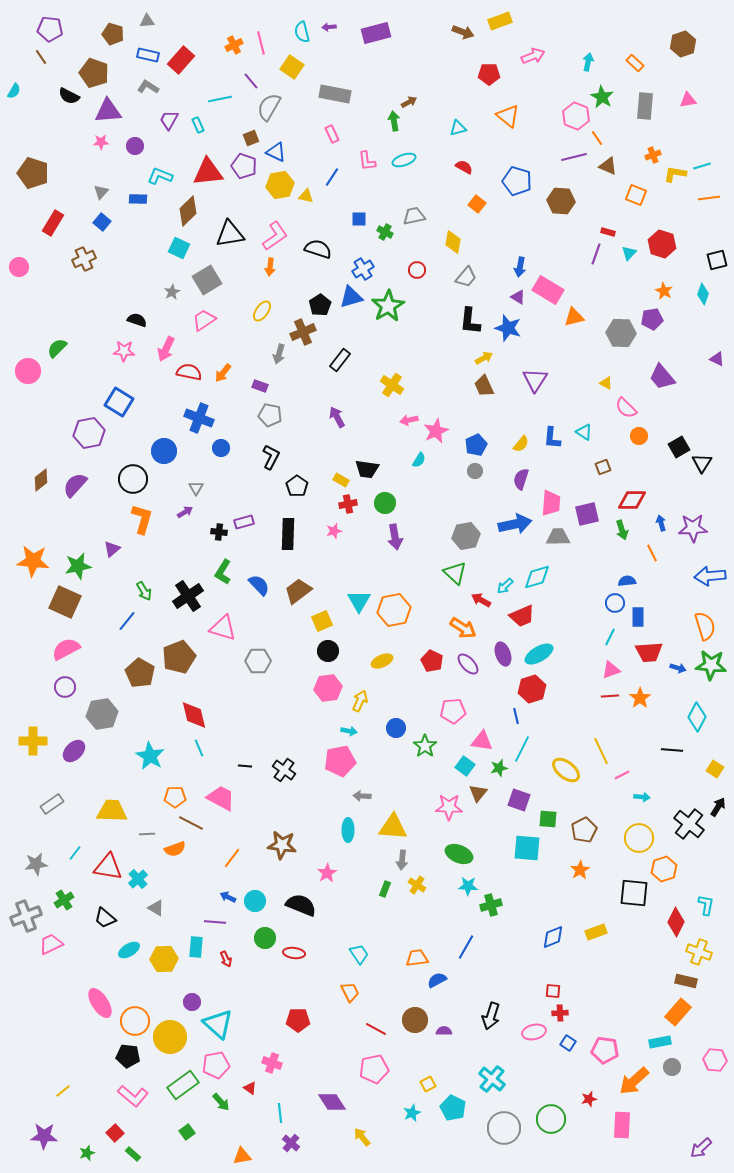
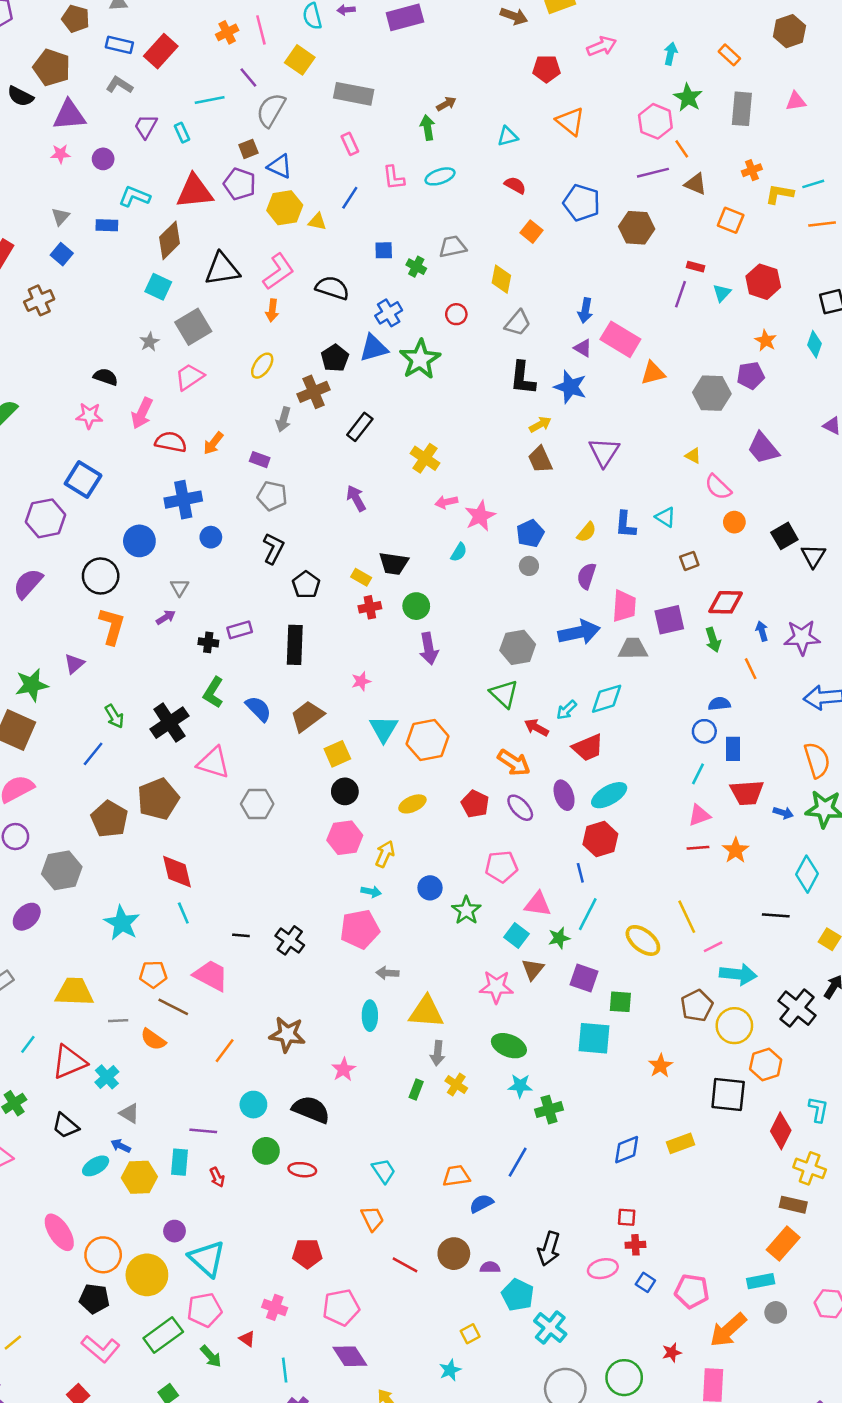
blue cross: (199, 418) -> (183, 500), turned -32
pink star: (334, 531) -> (361, 681), moved
cyan arrow: (642, 797) -> (738, 974), size x1.8
brown pentagon: (584, 830) -> (697, 1006), moved
orange semicircle: (175, 849) -> (153, 1039), turned 55
red triangle: (108, 867) -> (69, 1062), turned -32
blue arrow: (228, 897) -> (121, 1146), moved
pink pentagon: (374, 1069) -> (341, 1307), moved
cyan pentagon: (453, 1108) -> (518, 1295), moved

